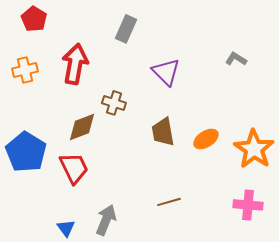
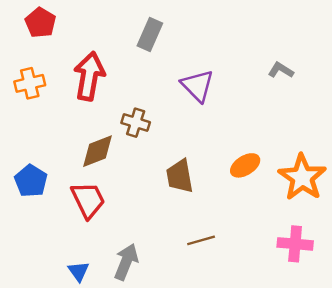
brown trapezoid: (163, 132) -> (180, 176), moved
blue pentagon: (26, 152) -> (31, 181), size x0.7

